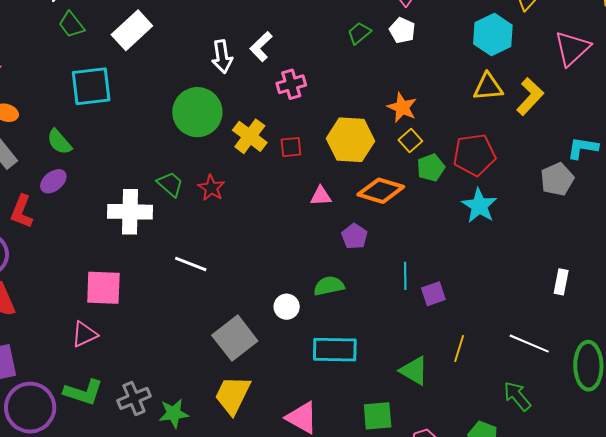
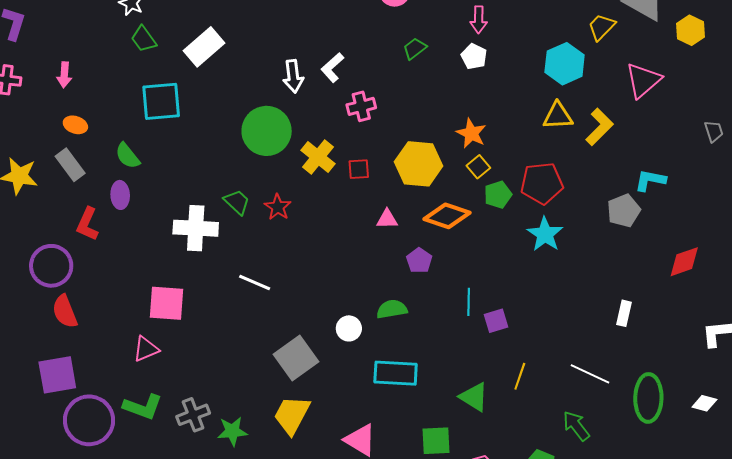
green trapezoid: (359, 33) -> (415, 49), moved
purple ellipse: (53, 181) -> (120, 195), turned -56

